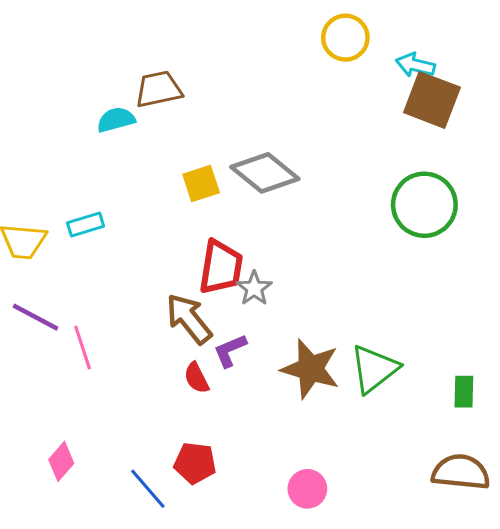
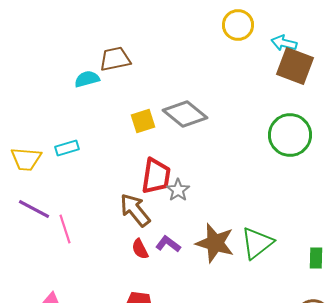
purple L-shape: (230, 351) -> (168, 244), moved, turned 60

